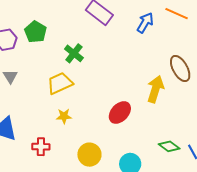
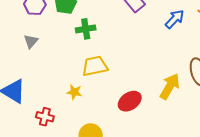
green cross: (74, 53) -> (86, 29), moved, turned 30
yellow trapezoid: (60, 83) -> (95, 66), moved

